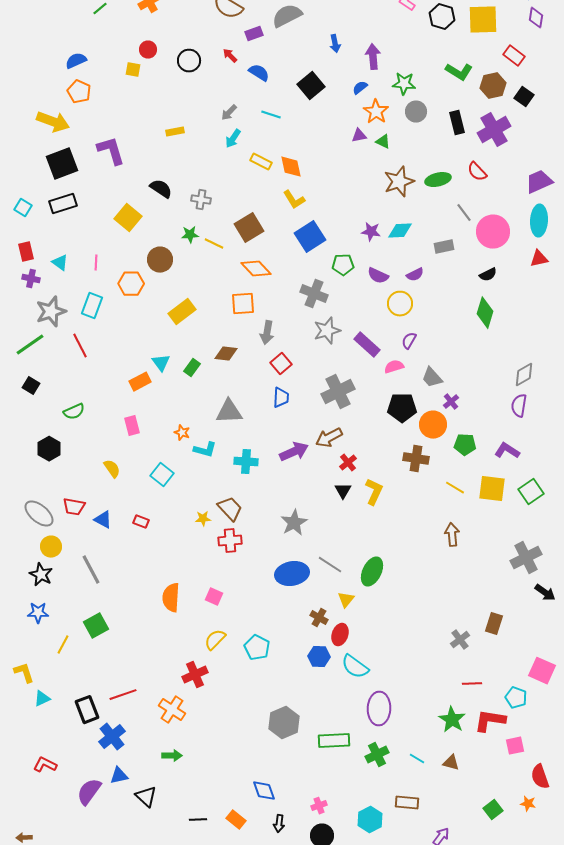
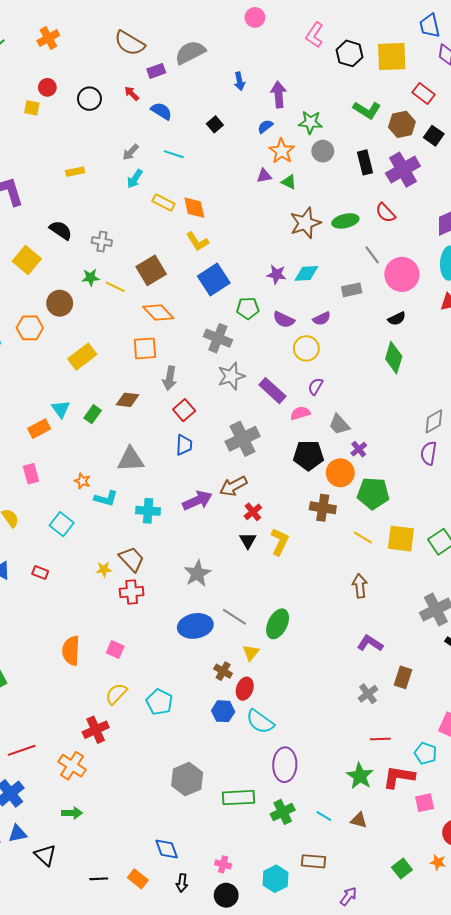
black square: (311, 86) -> (215, 124), size x0.6
green pentagon: (465, 445) -> (373, 493), size x1.4
purple L-shape: (507, 451) -> (370, 643), moved
pink cross: (319, 806) -> (223, 864), turned 35

